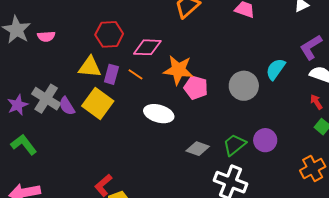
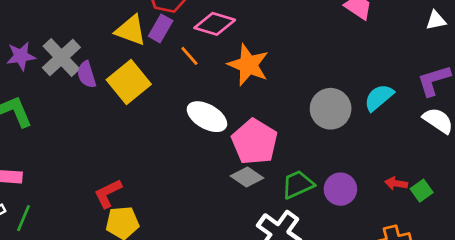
purple rectangle: (111, 74) -> (161, 28), moved
pink pentagon: (196, 88) -> (255, 142), moved, size x1.4
red arrow: (316, 102) -> (396, 183), moved, turned -63

